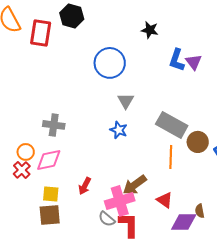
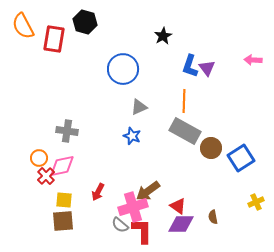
black star: (150, 30) -> (163, 36), turned 30
gray triangle: (126, 101) -> (139, 107), turned 36
orange line: (171, 157) -> (184, 101), moved
red cross: (22, 170) -> (46, 176), moved
purple diamond: (184, 222) -> (181, 224), moved

